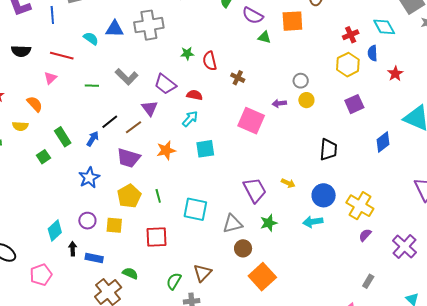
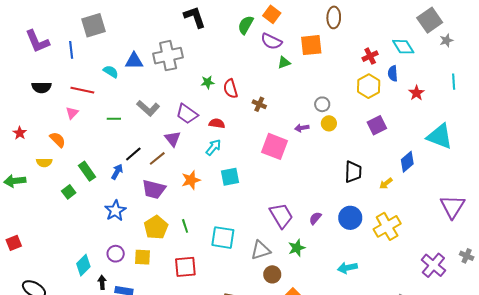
green triangle: (264, 37) -> (284, 63), turned -32
yellow arrow: (288, 183) -> (386, 183), moved, turned 120
yellow cross: (360, 206) -> (387, 226), turned 32
cyan arrow: (313, 222) -> (347, 268), moved
purple semicircle: (365, 235) -> (315, 218), moved

